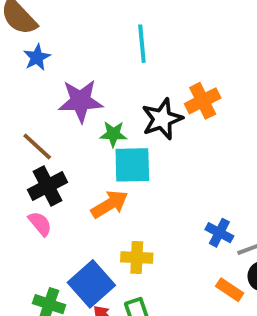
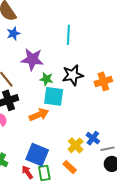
orange cross: (203, 101) -> (103, 81), moved
yellow cross: (137, 257) -> (76, 145), moved, turned 35
blue square: (91, 284) -> (37, 155), moved, turned -35
orange rectangle: (230, 290) -> (70, 167), moved

